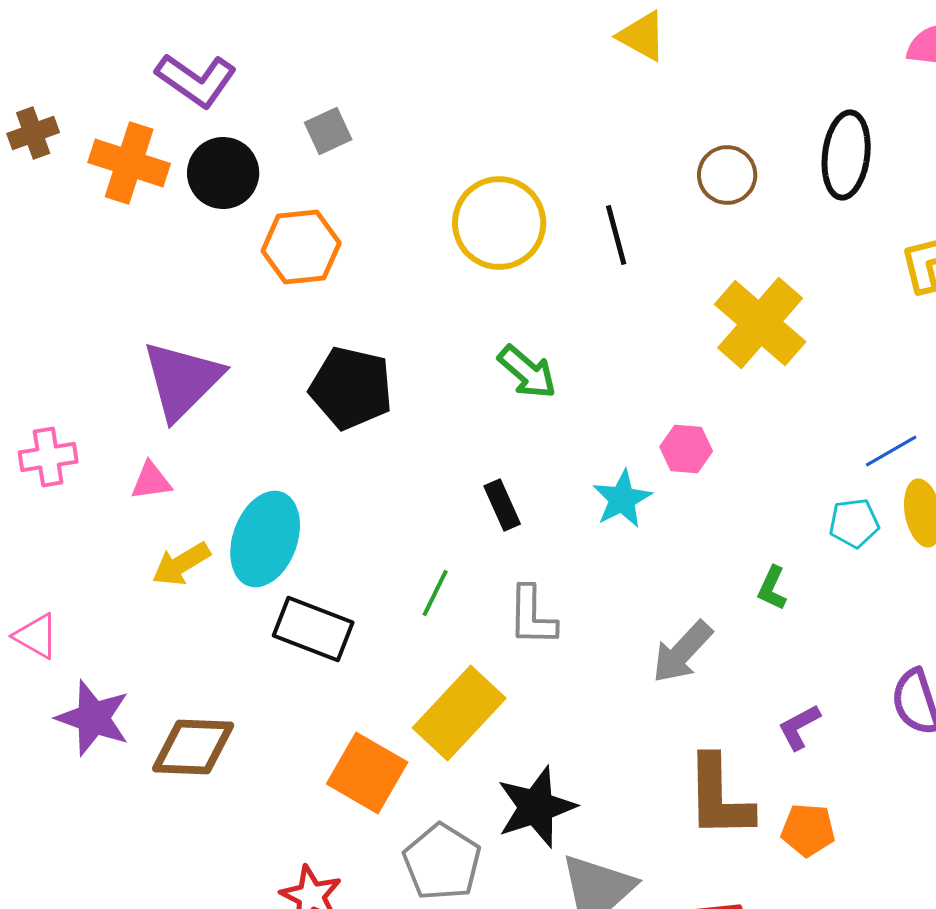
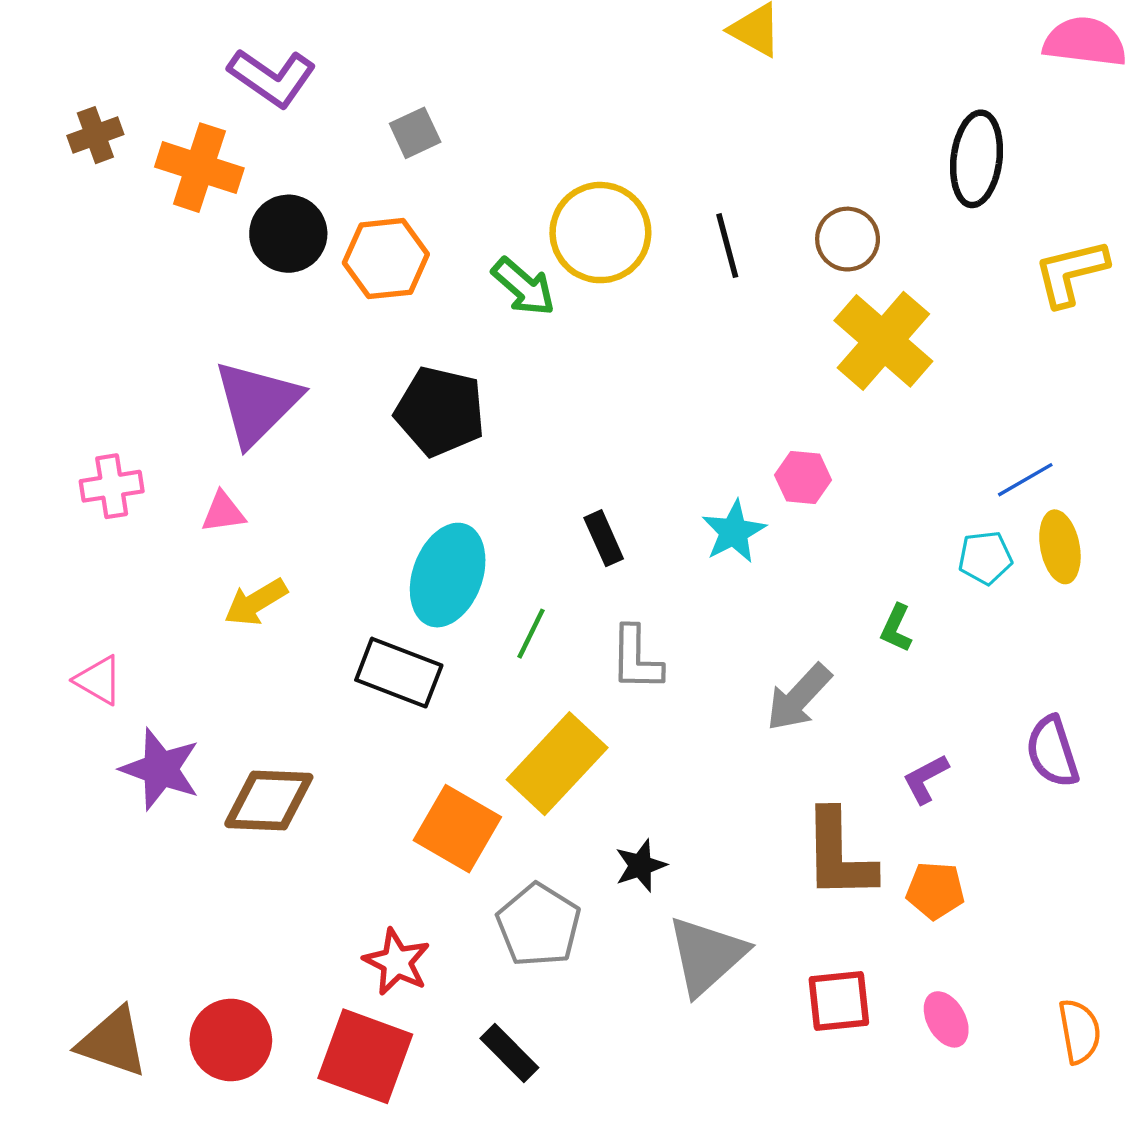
black circle: (223, 173) -> (288, 234), moved
brown circle: (727, 175) -> (848, 239), moved
green arrow: (527, 372) -> (523, 287), moved
cyan ellipse: (265, 539) -> (448, 575), moved
black star: (536, 807) -> (641, 866), size x0.6

